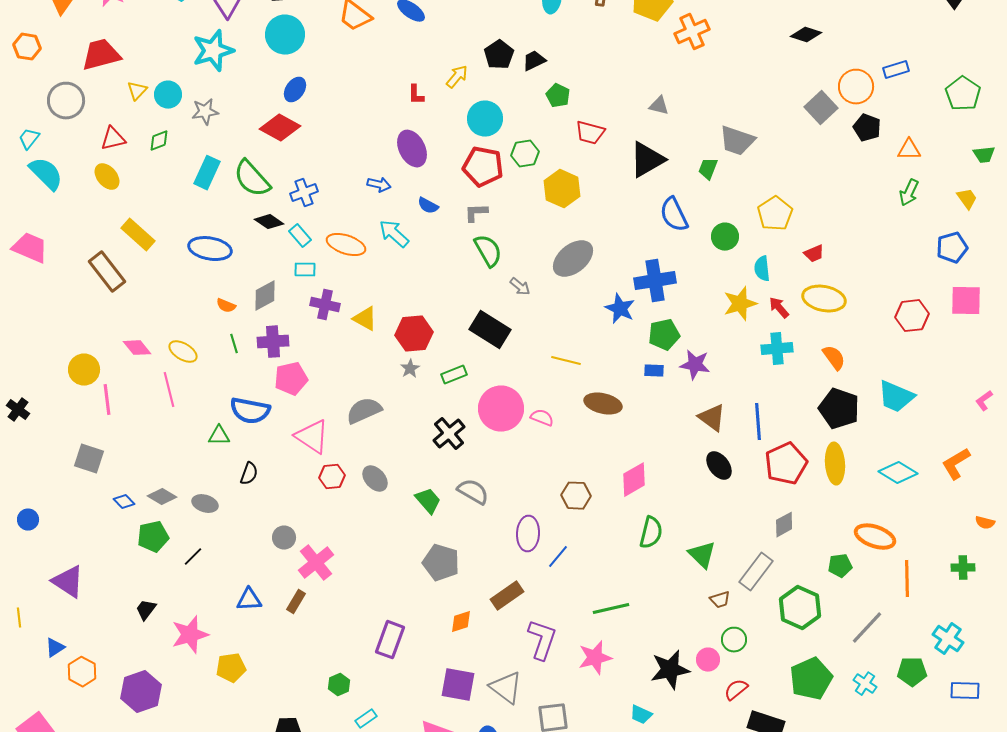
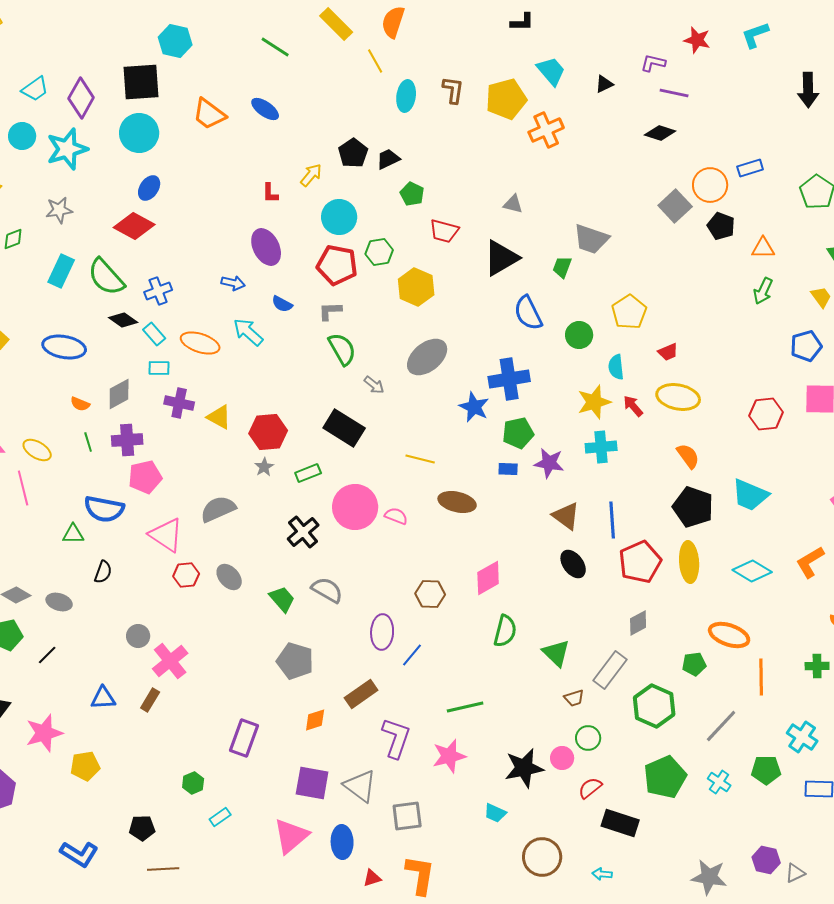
cyan circle: (168, 95) -> (22, 136), moved
cyan cross: (777, 349) -> (601, 447), moved

